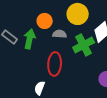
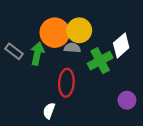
yellow circle: (78, 14) -> (79, 30), moved
orange circle: (45, 21) -> (55, 33), size x1.6

